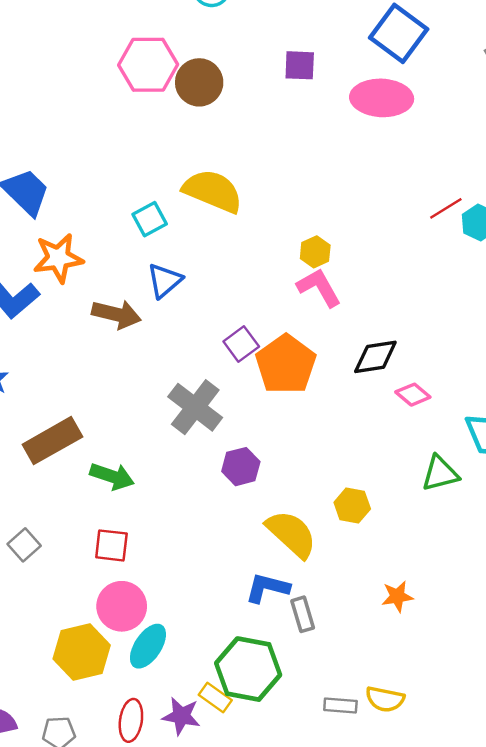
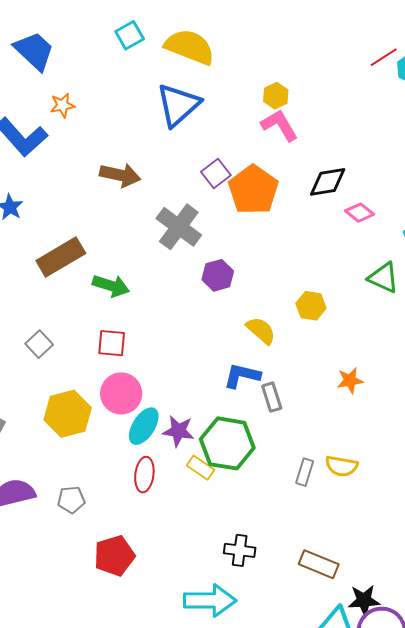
cyan square: (150, 219) -> (130, 35), moved
orange star: (58, 258) -> (62, 105), size x0.6
blue triangle: (165, 281) -> (178, 105), moved, size x1.5
brown arrow: (116, 314) -> (120, 175), moved
green triangle: (440, 473) -> (383, 278), turned 40
yellow semicircle: (291, 534) -> (261, 330), size x0.7
yellow hexagon: (82, 652) -> (68, 414), moved
gray rectangle: (340, 705) -> (305, 472), turned -76
purple star: (181, 716) -> (178, 431), moved
red ellipse: (131, 720) -> (144, 475), moved

